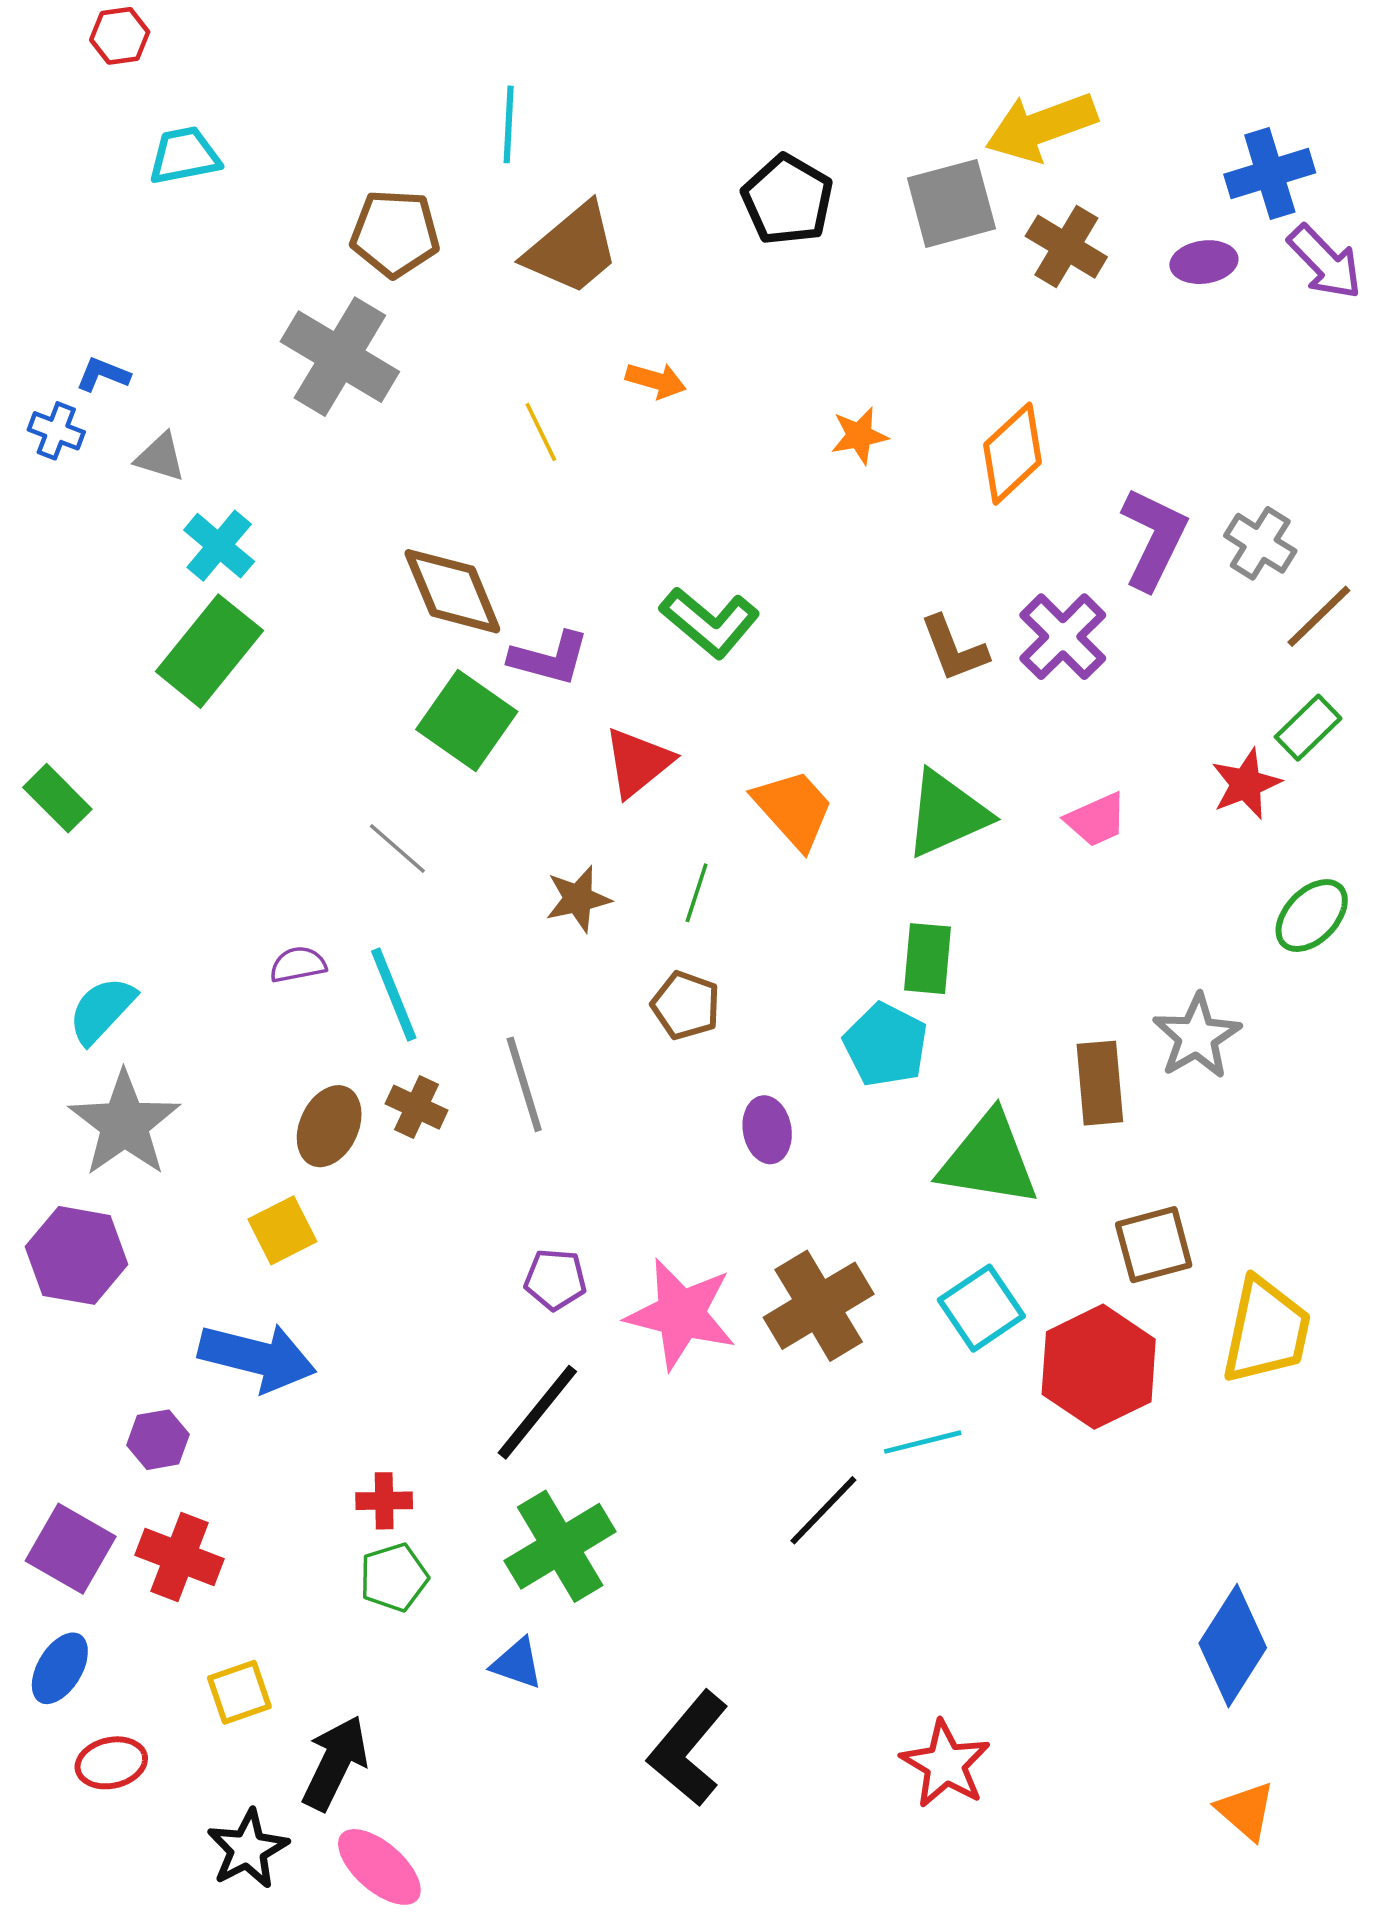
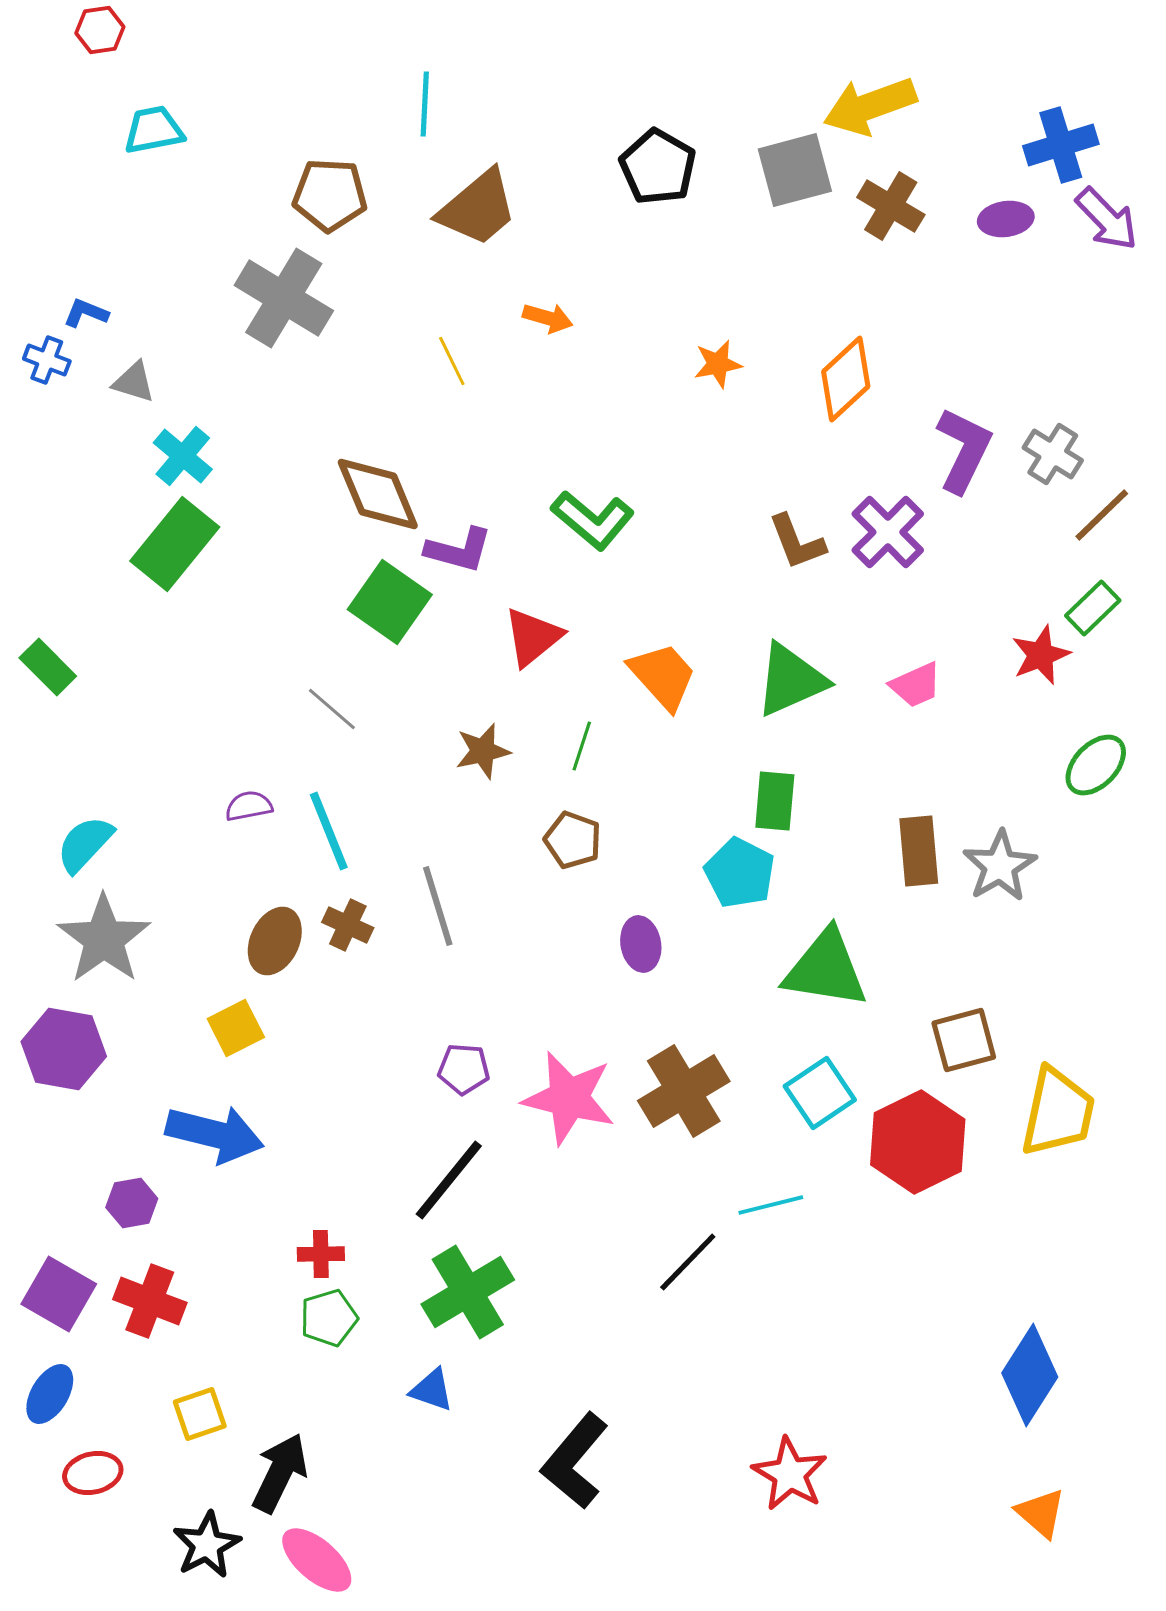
brown rectangle: (1100, 1083) -> (919, 851), moved

